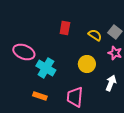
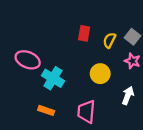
red rectangle: (65, 28) -> (84, 33), moved
yellow semicircle: (95, 35) -> (109, 40), turned -96

